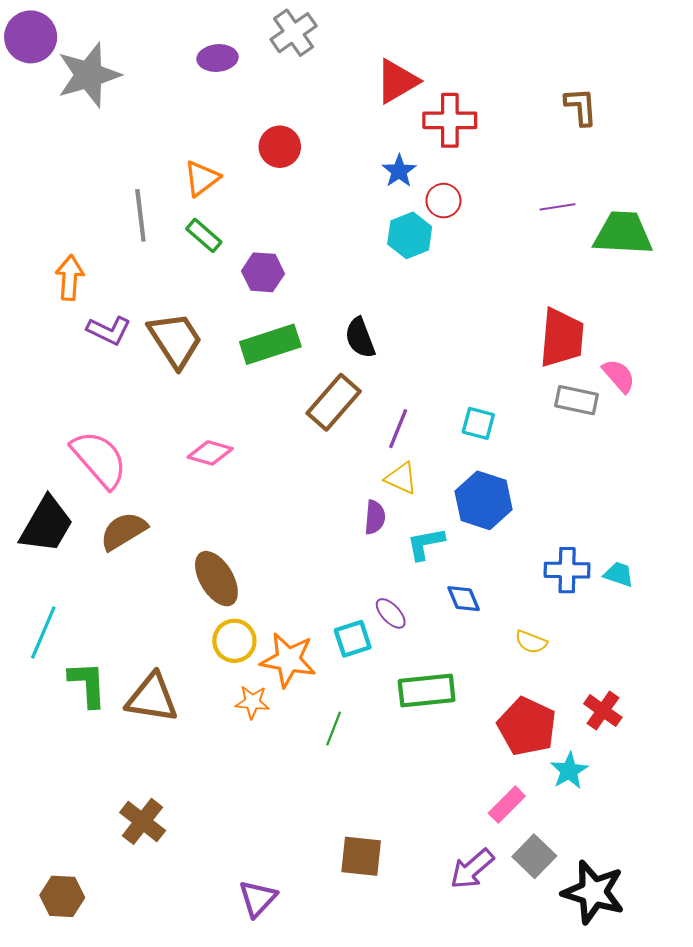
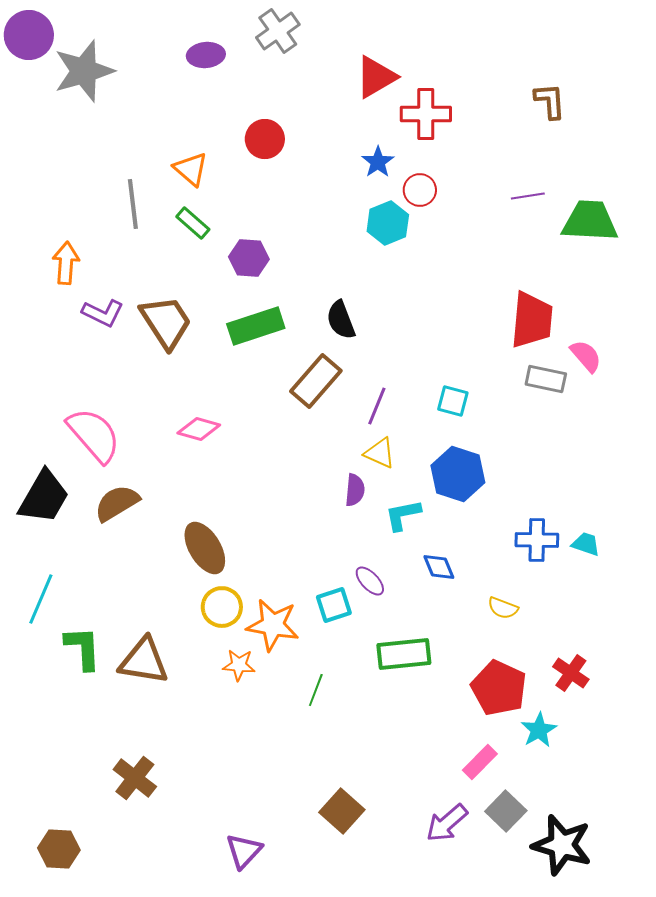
orange triangle: (202, 178) -> (191, 169), turned -42
brown square: (361, 856) -> (342, 811), turned 36

